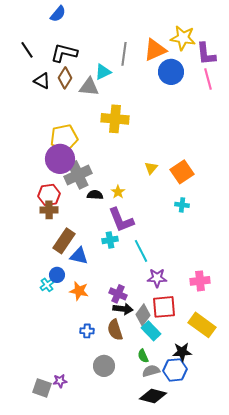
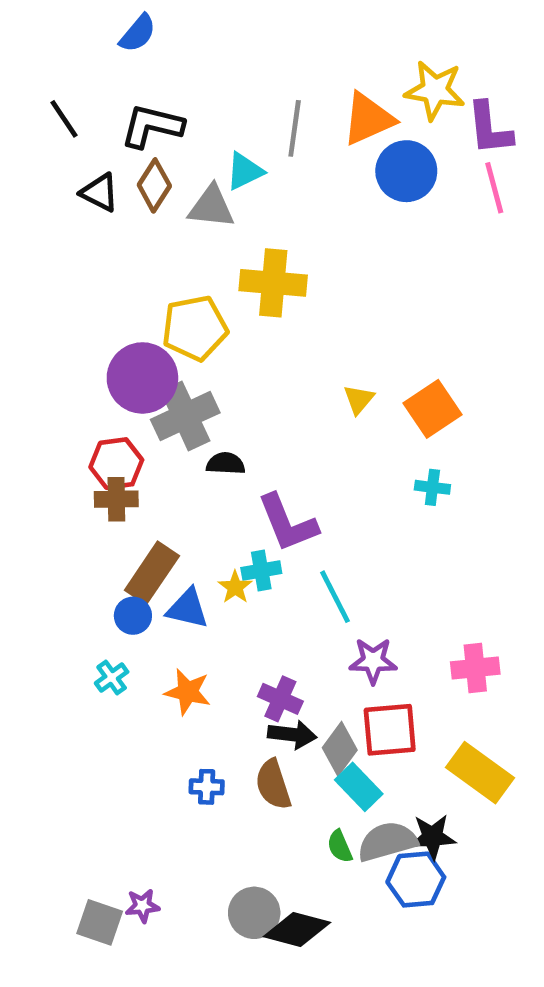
yellow pentagon: (64, 138) -> (195, 328), moved
yellow star: (118, 192) -> (235, 587), moved
blue circle: (57, 275) -> (133, 616), moved
gray circle: (104, 366) -> (254, 913), moved
gray semicircle: (151, 371) -> (387, 842), moved, size x1.4
black diamond: (153, 396) -> (297, 929), moved

